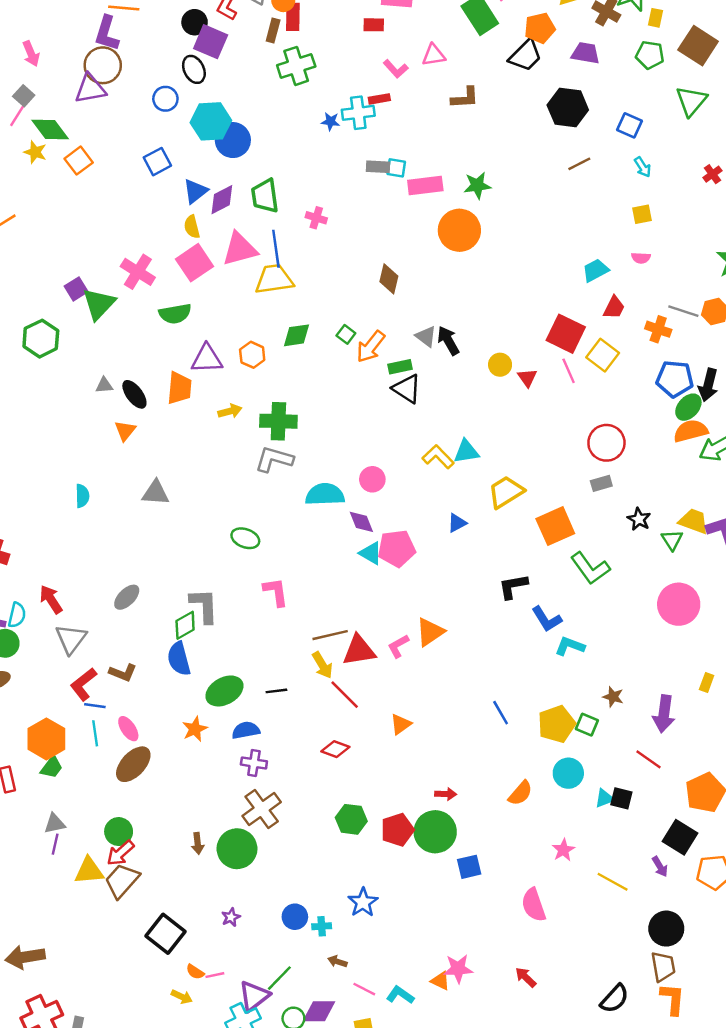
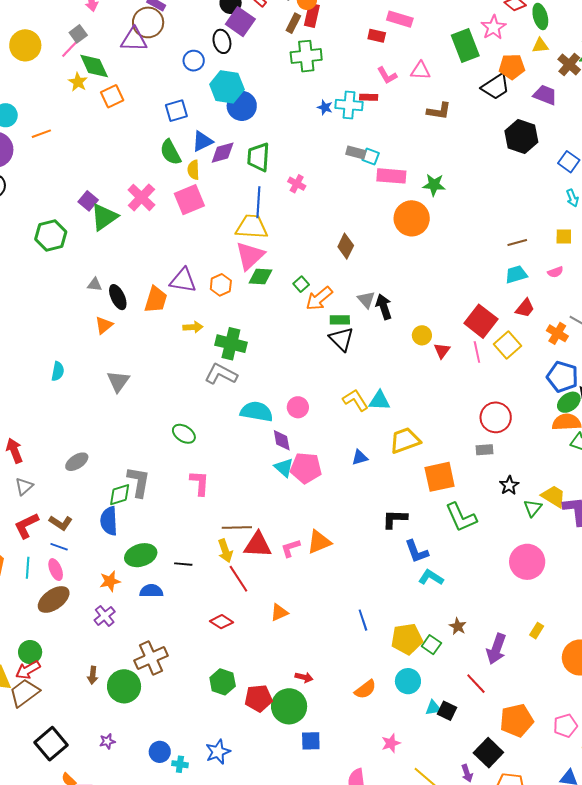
brown line: (579, 164) -> (517, 242), moved
pink triangle: (240, 249) -> (250, 256), moved, turned -40
pink semicircle: (641, 258) -> (555, 272), turned -35
purple square: (76, 289) -> (88, 201), turned -30
green semicircle: (175, 314) -> (171, 152), moved, turned 60
gray triangle: (156, 493) -> (118, 381), turned 50
gray triangle: (71, 639) -> (24, 486), size x0.7
blue line: (95, 706) -> (59, 547), moved
purple cross: (254, 763) -> (105, 616), moved, turned 30

